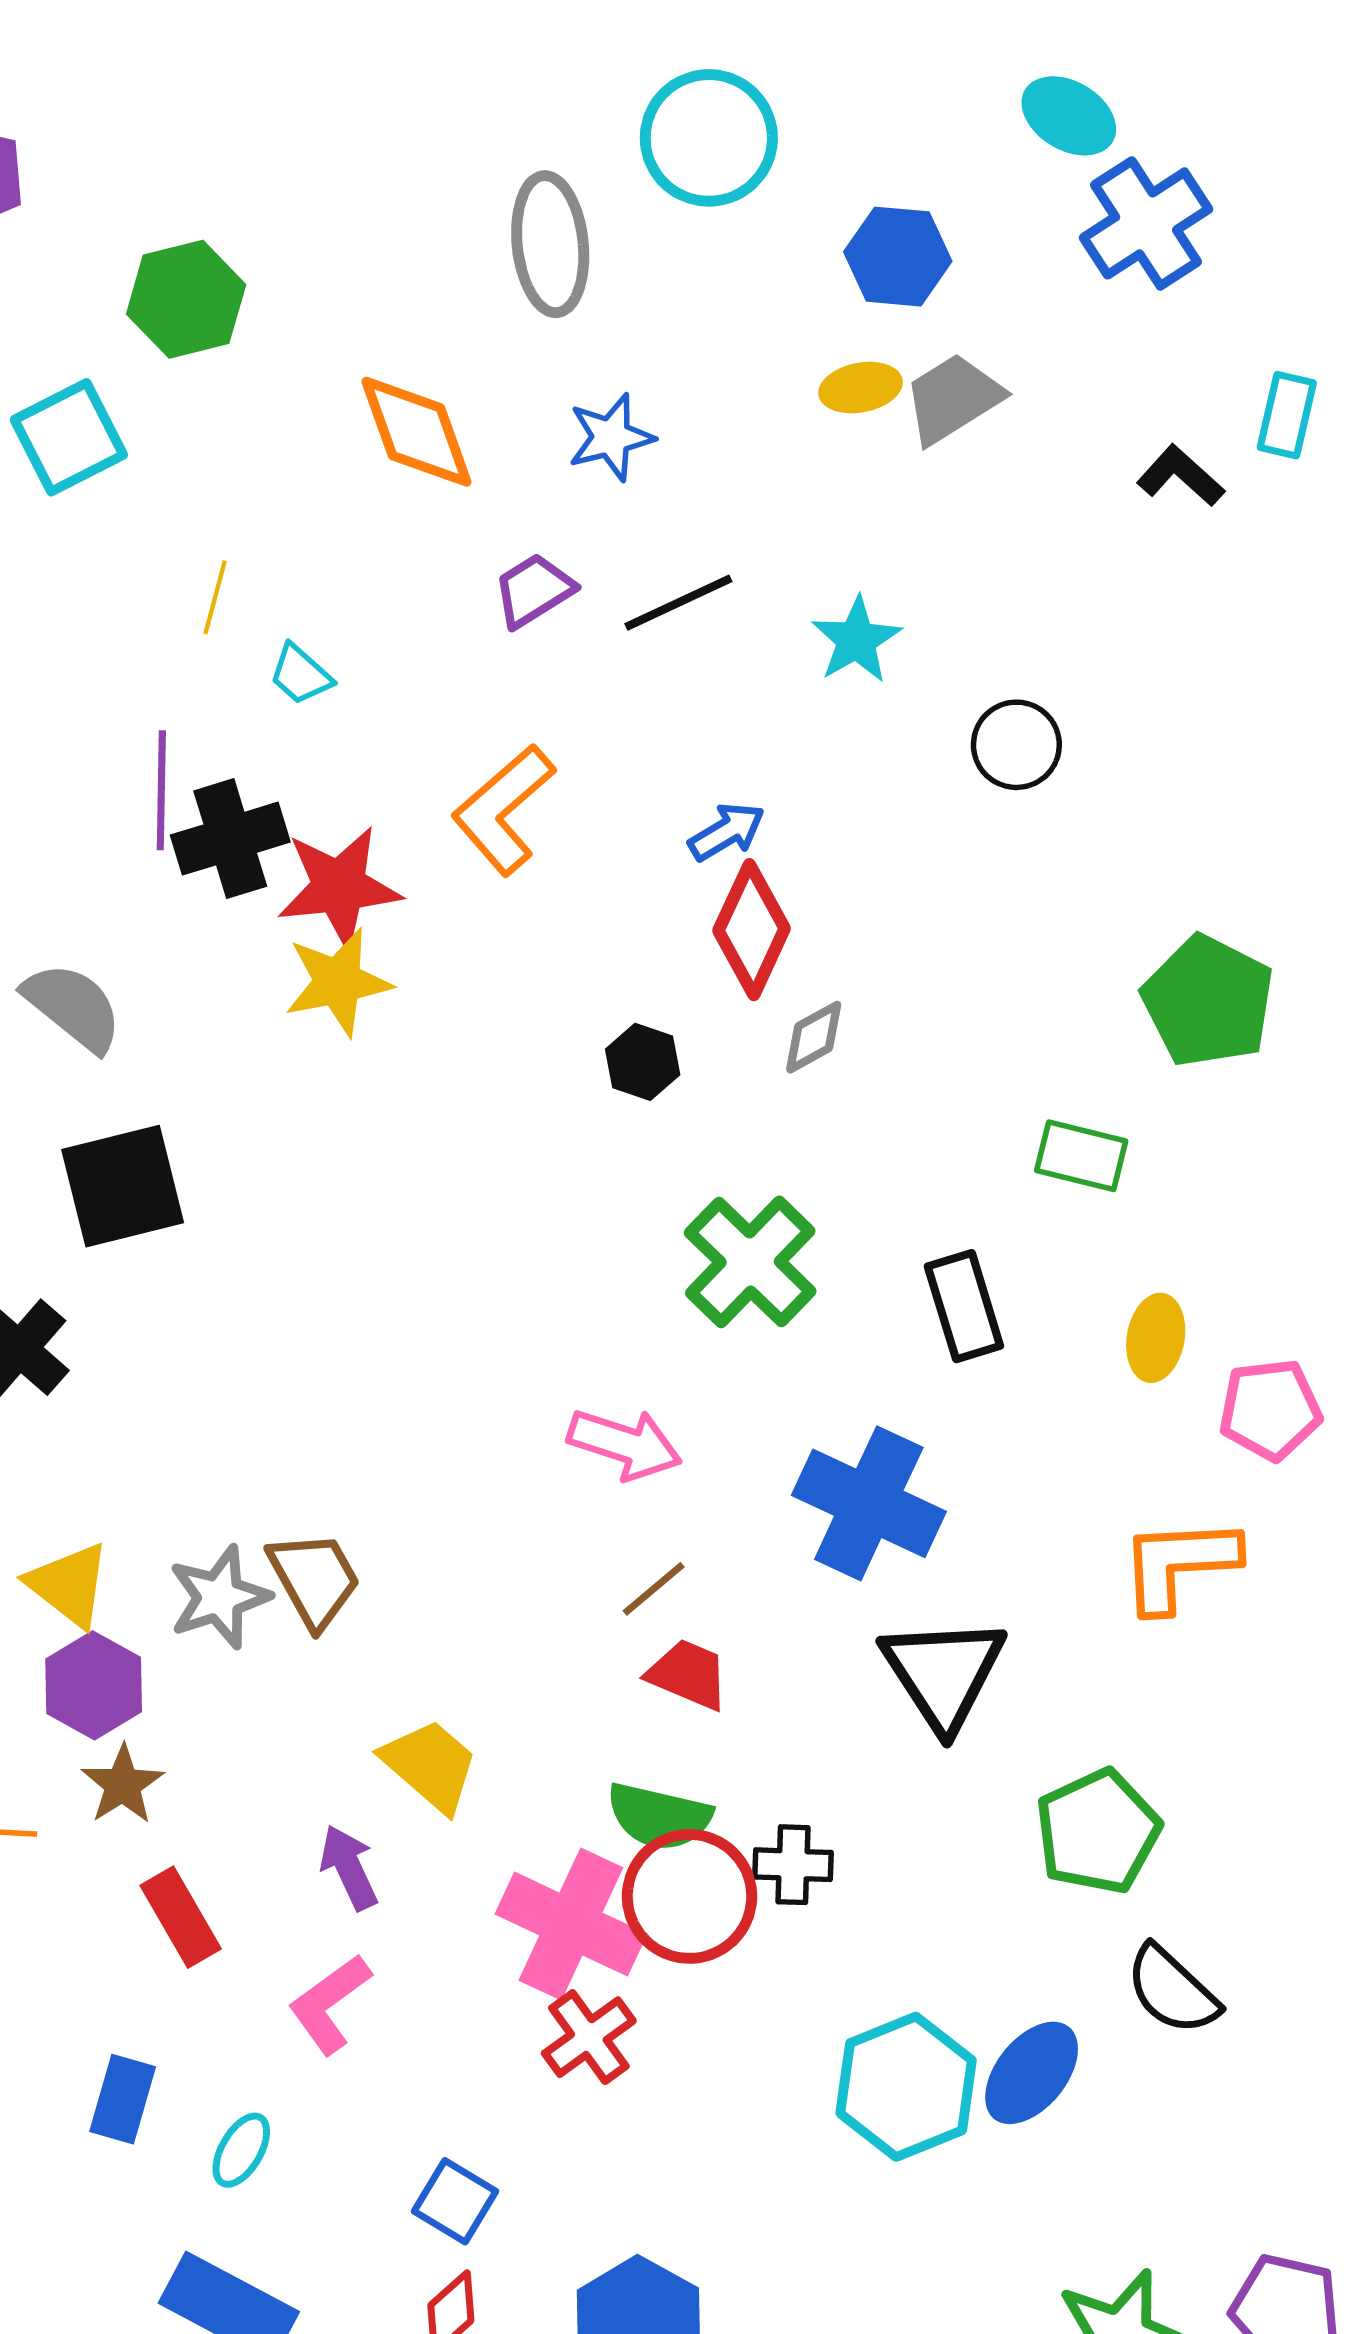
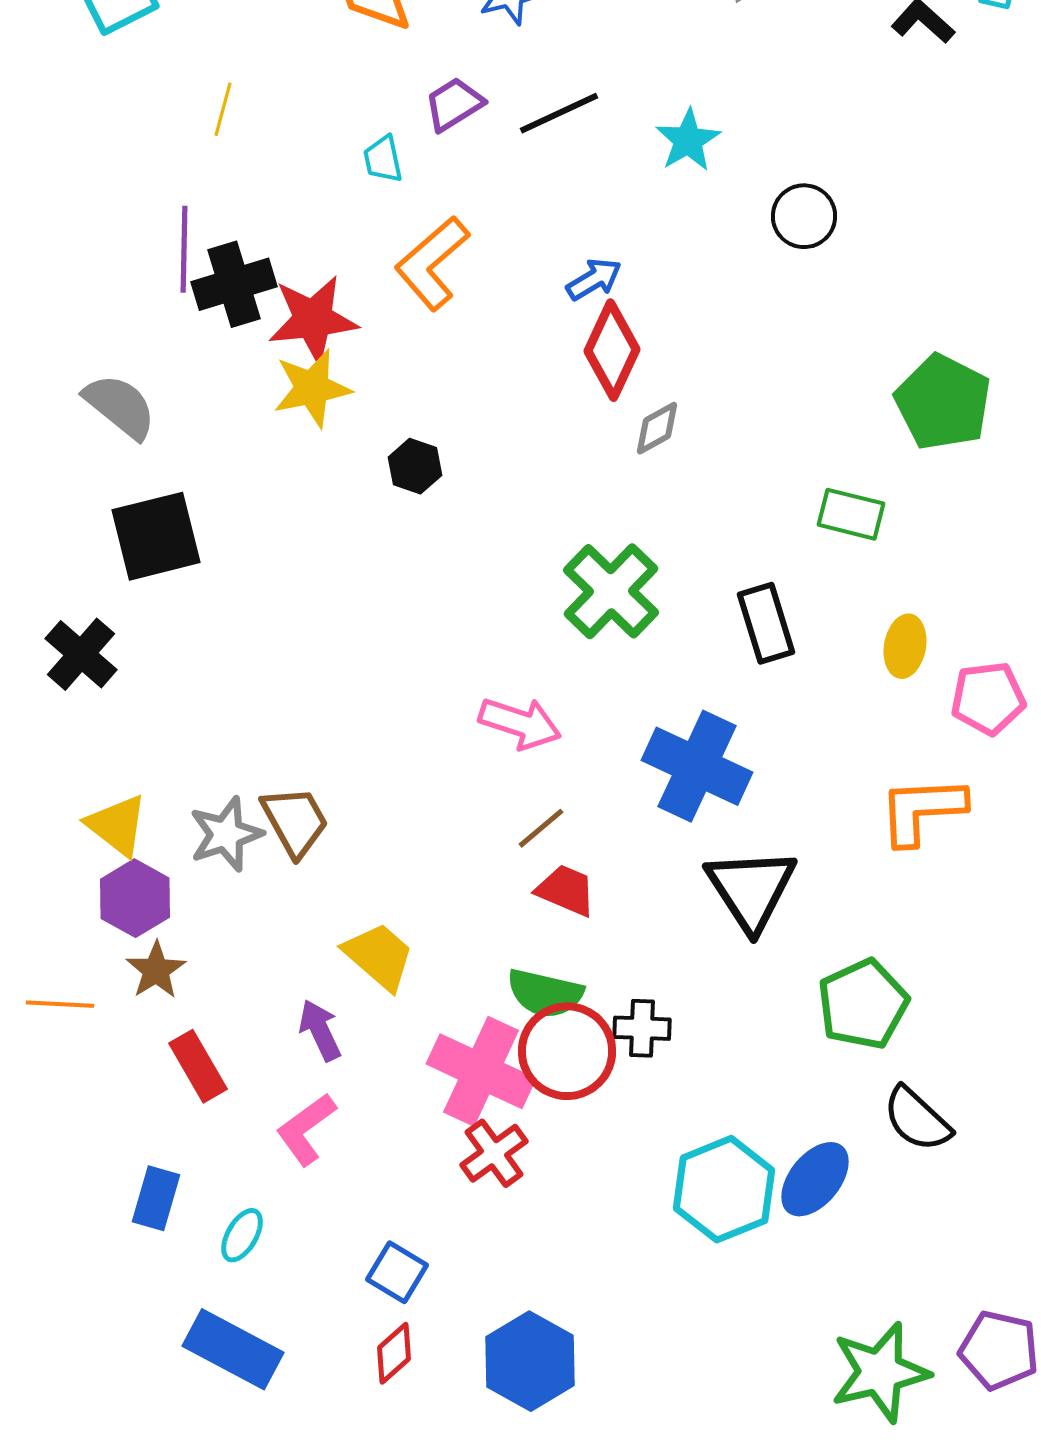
cyan trapezoid: (301, 674) -> (383, 159), moved, turned 36
black hexagon: (643, 1062) -> (415, 466), moved

